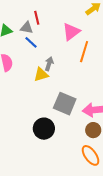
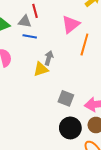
blue line: (31, 42) -> (30, 36), turned -32
gray square: (65, 104) -> (66, 98), size x0.7
black circle: (44, 129) -> (70, 128), moved

